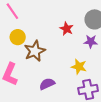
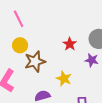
yellow star: (79, 67) -> (64, 79), moved

